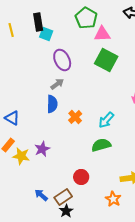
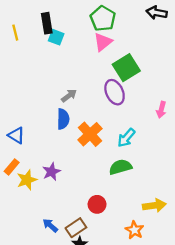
pink triangle: (102, 34) -> (103, 42), moved, turned -36
purple ellipse: (62, 60) -> (115, 92), moved
green square: (106, 60) -> (126, 68), turned 30
orange cross: (75, 117) -> (90, 134), size x1.5
yellow star: (21, 156) -> (27, 180), turned -30

